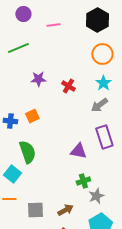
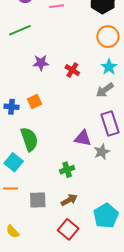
green cross: (83, 181) -> (67, 170), moved
gray star: (96, 196) -> (102, 152), moved

